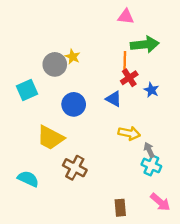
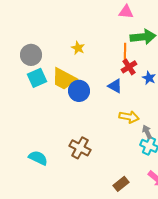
gray circle: (55, 64) -> (31, 55), moved
yellow trapezoid: (50, 138) -> (64, 79), moved
brown rectangle: (120, 208) -> (121, 184), turned 56

